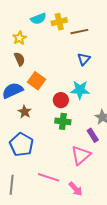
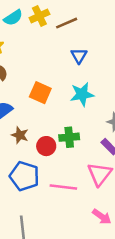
orange square: (37, 81) -> (40, 93), moved
red circle: (61, 100) -> (46, 146), moved
pink line: (49, 177) -> (63, 187), moved

